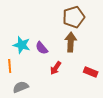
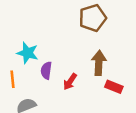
brown arrow: (71, 42) -> (99, 63), moved
purple semicircle: (42, 48) -> (46, 70), moved, turned 48

